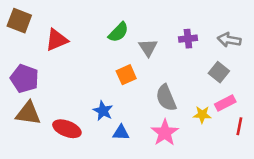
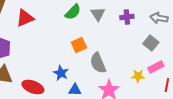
gray triangle: (148, 48) -> (98, 14), moved
gray semicircle: (166, 98) -> (98, 63), moved

